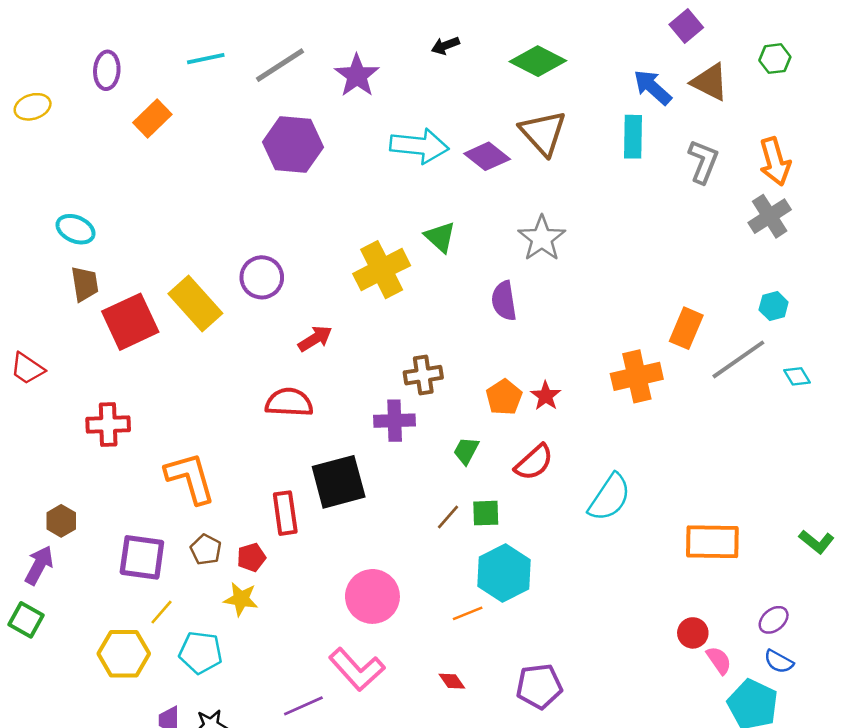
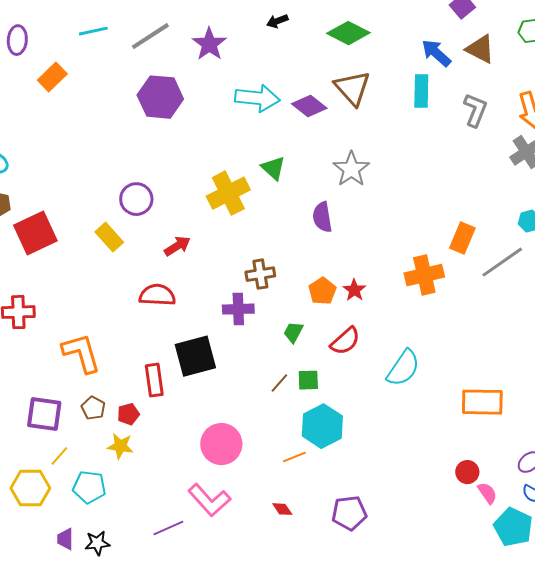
yellow rectangle: (195, 303) -> (109, 237), moved, size x0.7

